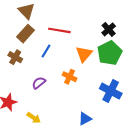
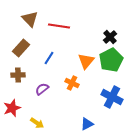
red line: (59, 30) -> (59, 26), moved
brown rectangle: (25, 34) -> (21, 48), moved
brown cross: (15, 57) -> (18, 75), moved, turned -32

